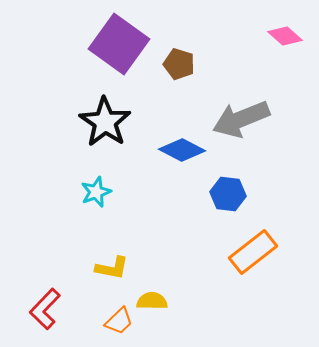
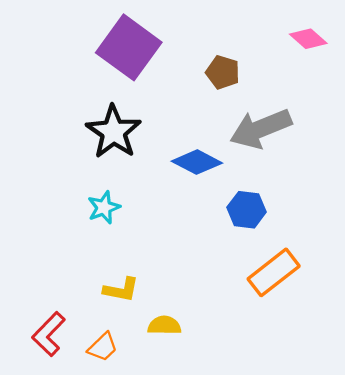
brown pentagon: (179, 64) -> (223, 72), moved
orange trapezoid: (119, 321) -> (103, 347), moved

